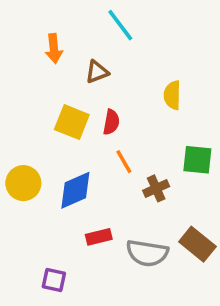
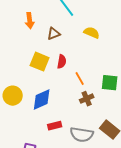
yellow semicircle: (172, 95) -> (92, 33), moved, turned 112
orange line: (124, 162) -> (80, 79), moved

